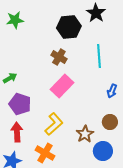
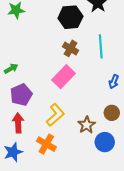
brown cross: (59, 57) -> (70, 48), moved
purple pentagon: (20, 104) -> (21, 95), turned 30

